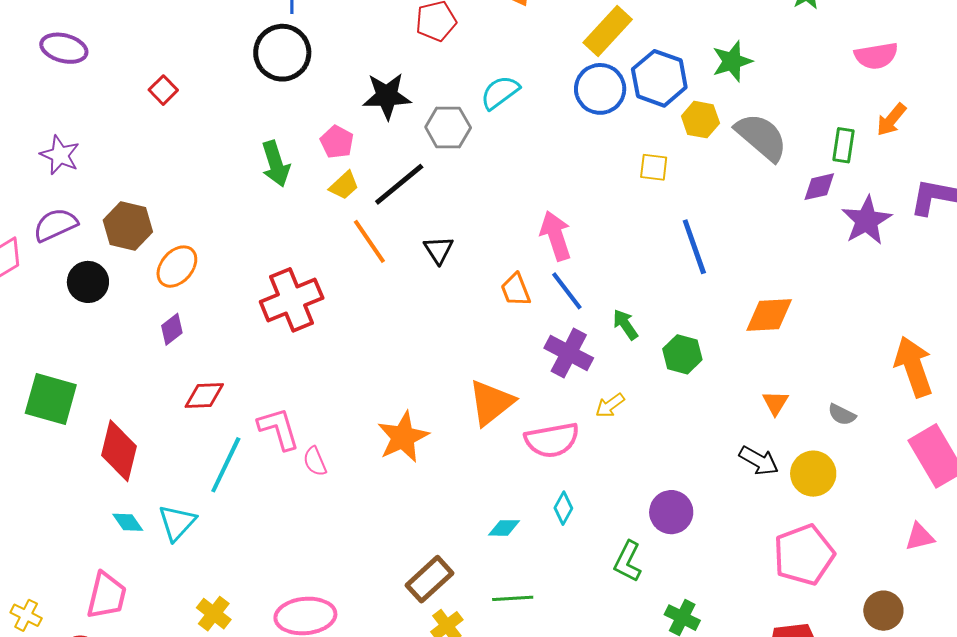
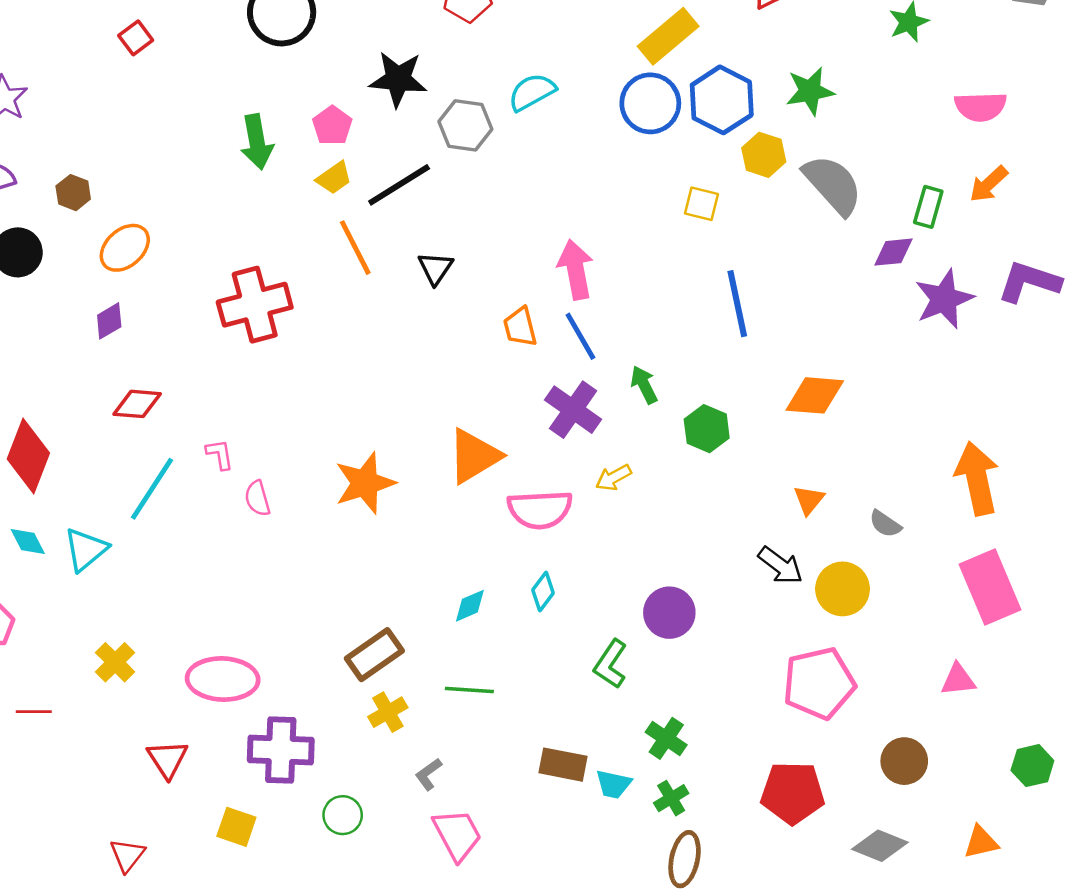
brown hexagon: (128, 226) -> (73, 193), size x0.6
pink L-shape: (279, 429) -> (220, 454), size x0.6
cyan diamond: (504, 528) -> (470, 606), turned -32

